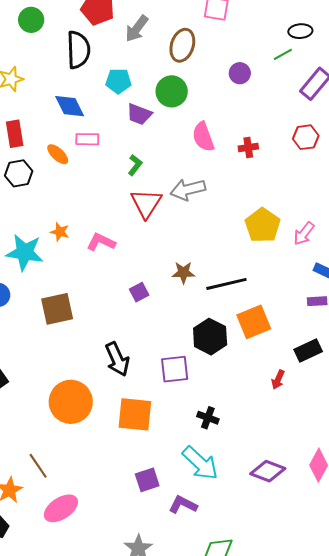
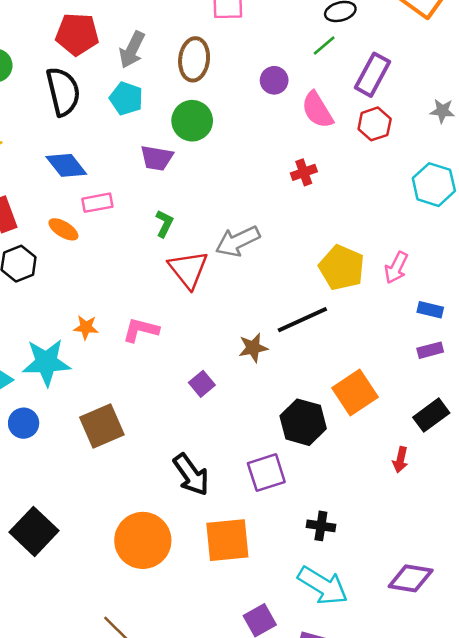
cyan pentagon: (118, 81) -> (126, 98), moved, turned 30
pink semicircle: (203, 137) -> (317, 110), moved
red hexagon: (306, 137) -> (375, 124), moved
black line: (226, 284) -> (302, 320), moved

